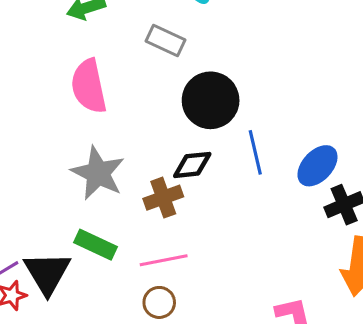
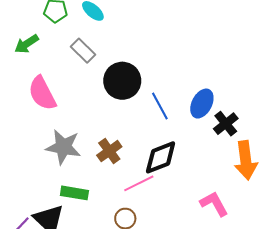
gray rectangle: (165, 40) -> (83, 51), turned 35
black diamond: (192, 165) -> (161, 157), moved, size x1.4
pink line: (164, 260) -> (139, 183), moved

